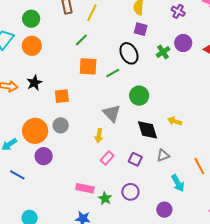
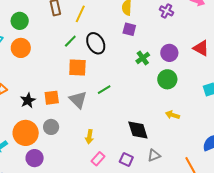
purple circle: (183, 43) -> (169, 53), moved
green cross: (163, 52) -> (143, 58), moved
black ellipse: (129, 53) -> (96, 43), moved
green line: (113, 73) -> (104, 90), moved
black star: (34, 83) -> (28, 100), moved
green circle: (139, 96) -> (167, 79), moved
gray triangle: (112, 113) -> (78, 100), moved
yellow arrow: (175, 121) -> (172, 115), moved

